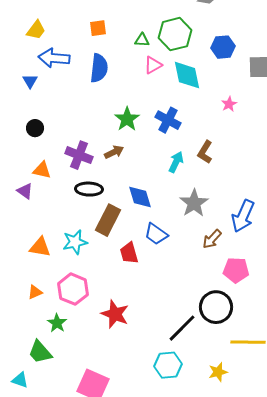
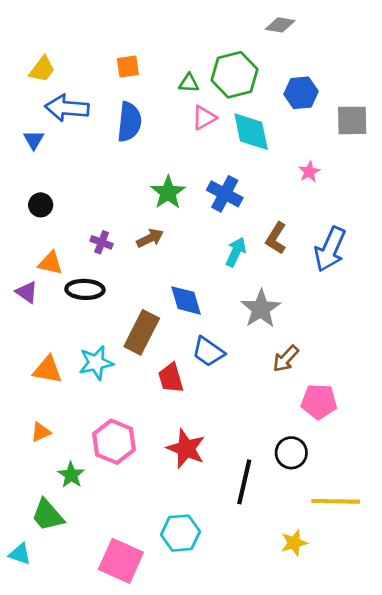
purple cross: (79, 155) -> (102, 242), size x0.6
black ellipse: (89, 189) -> (85, 289), moved
blue arrow: (243, 216) -> (330, 249), moved
pink hexagon: (73, 289) -> (114, 442), moved
black circle: (216, 307) -> (291, 453), size x0.7
red star: (115, 314) -> (186, 449), moved
black line: (182, 328) -> (244, 482), turned -32
cyan hexagon: (168, 365) -> (180, 533), moved

